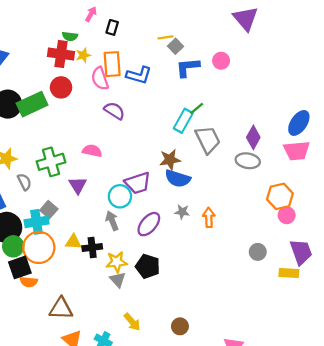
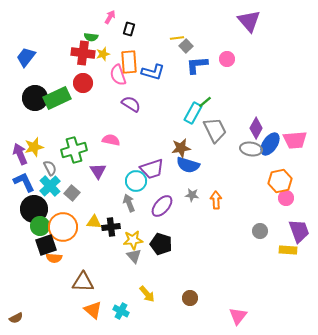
blue ellipse: (299, 123) -> (270, 144), moved
cyan cross: (37, 222) -> (50, 186), moved, turned -35

